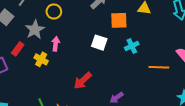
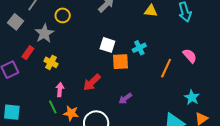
orange square: (119, 20) -> (121, 62), moved
pink arrow: (56, 44) -> (60, 90), moved
orange line: (159, 67) -> (166, 68), turned -66

